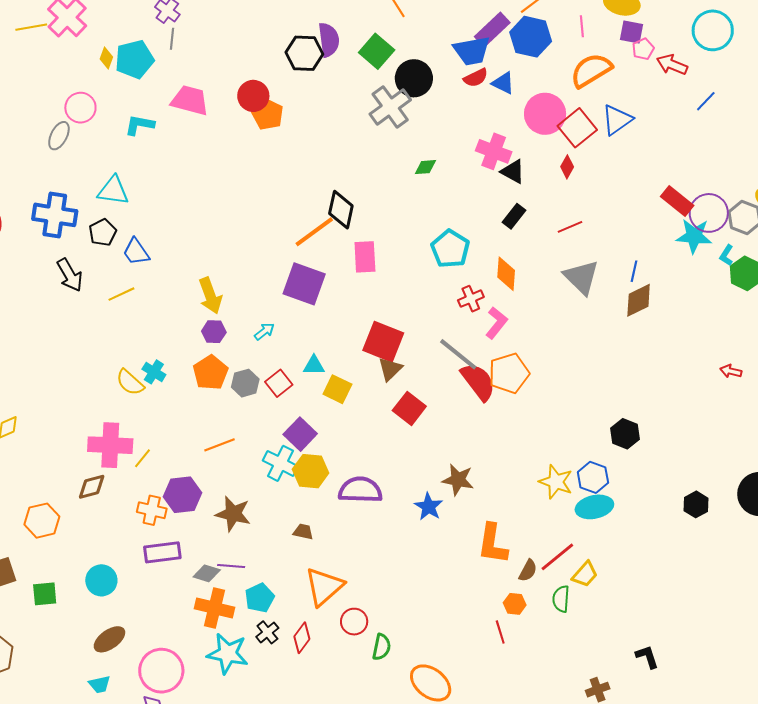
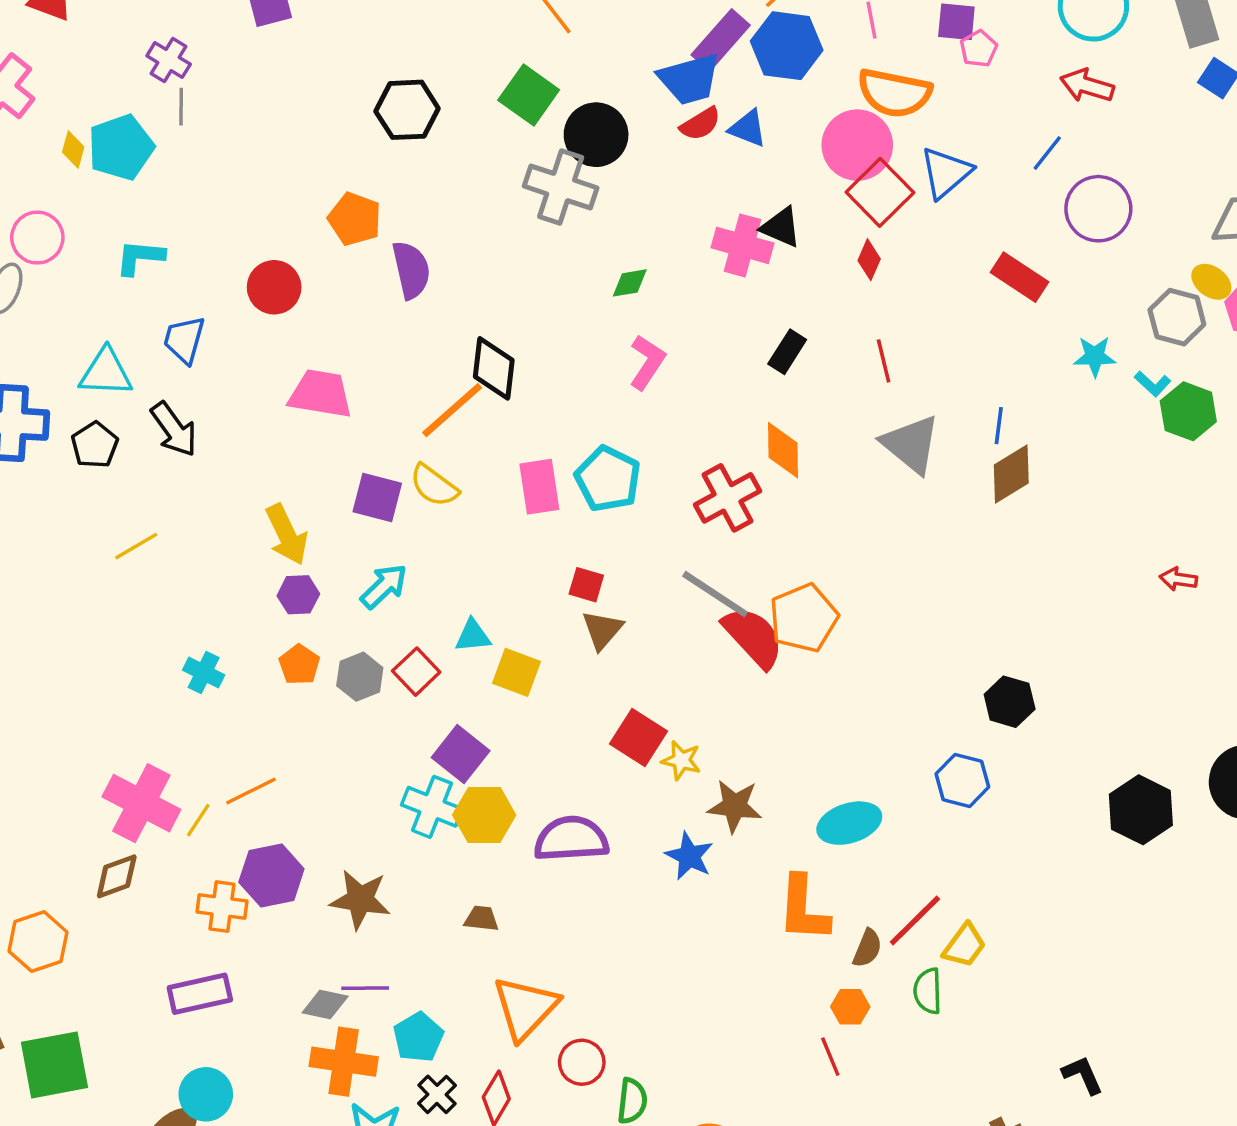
purple semicircle: (329, 40) -> (411, 270), moved
red arrow: (672, 65) -> (1087, 86), moved
orange semicircle: (591, 70) -> (894, 93), turned -132
red circle: (253, 96) -> (274, 287), moved
pink trapezoid: (190, 100) -> (320, 394), moved
blue line: (706, 101) -> (1047, 153), moved
gray cross: (390, 107) -> (561, 187), turned -30
pink circle: (545, 114) -> (857, 145), moved
black triangle: (513, 172) -> (781, 227), moved
red rectangle: (677, 201) -> (1019, 277), moved
purple circle: (709, 213) -> (1098, 209), moved
red line: (570, 227) -> (884, 361), turned -75
cyan star: (694, 236) -> (1095, 356), size x0.7
cyan pentagon: (450, 249) -> (608, 479), moved
blue trapezoid: (136, 252) -> (184, 340), moved, turned 56
cyan L-shape: (727, 255) -> (1153, 384), turned -75
pink rectangle: (365, 257) -> (539, 487), moved
black arrow: (70, 275) -> (174, 429), moved
purple square: (304, 284) -> (377, 497), moved, size x0.7
red cross: (471, 299) -> (728, 498), size x1.5
pink L-shape: (496, 323) -> (647, 362), moved
cyan arrow: (264, 331) -> (384, 586), size x1.4
red square: (383, 342) -> (586, 585), size x0.5
orange pentagon: (210, 373) -> (299, 665), size x0.7
yellow semicircle: (130, 382) -> (434, 486), moved
red square: (409, 408) -> (638, 737), moved
pink cross: (110, 445) -> (141, 803), turned 30
orange line: (220, 445) -> (251, 791), moved
yellow star: (556, 482) -> (681, 760), moved, size x0.7
black hexagon: (696, 504) -> (1141, 810), size x1.5
cyan ellipse: (594, 507) -> (849, 823), moved
purple rectangle: (162, 552) -> (200, 994), moved
cyan circle: (101, 580) -> (206, 1094), moved
green square: (45, 594) -> (54, 1065), size x1.6

